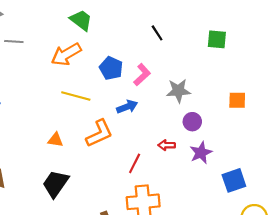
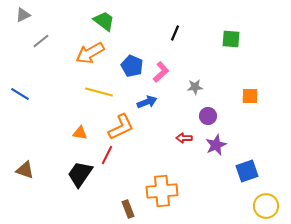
black line: (157, 33) -> (175, 33), turned 56
gray line: (14, 42) -> (41, 41), turned -42
gray star: (178, 91) -> (195, 87), size x0.7
red line: (135, 163) -> (107, 155), moved

